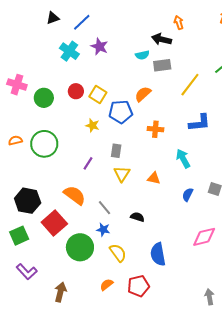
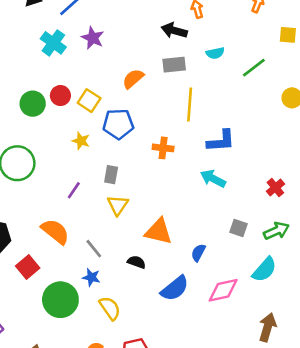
cyan semicircle: (142, 55) -> (215, 53), moved
yellow line: (190, 85) -> (190, 104), moved, turned -35
orange semicircle: (143, 94) -> (133, 79), moved
green circle: (44, 98) -> (33, 104), moved
cyan arrow: (183, 159) -> (213, 179), moved, turned -36
orange triangle: (154, 178) -> (159, 231), moved, size x1.6
blue semicircle: (188, 195) -> (198, 253), moved
red square: (54, 223) -> (28, 267), size x0.7
blue semicircle: (158, 254) -> (175, 288), moved, turned -120

